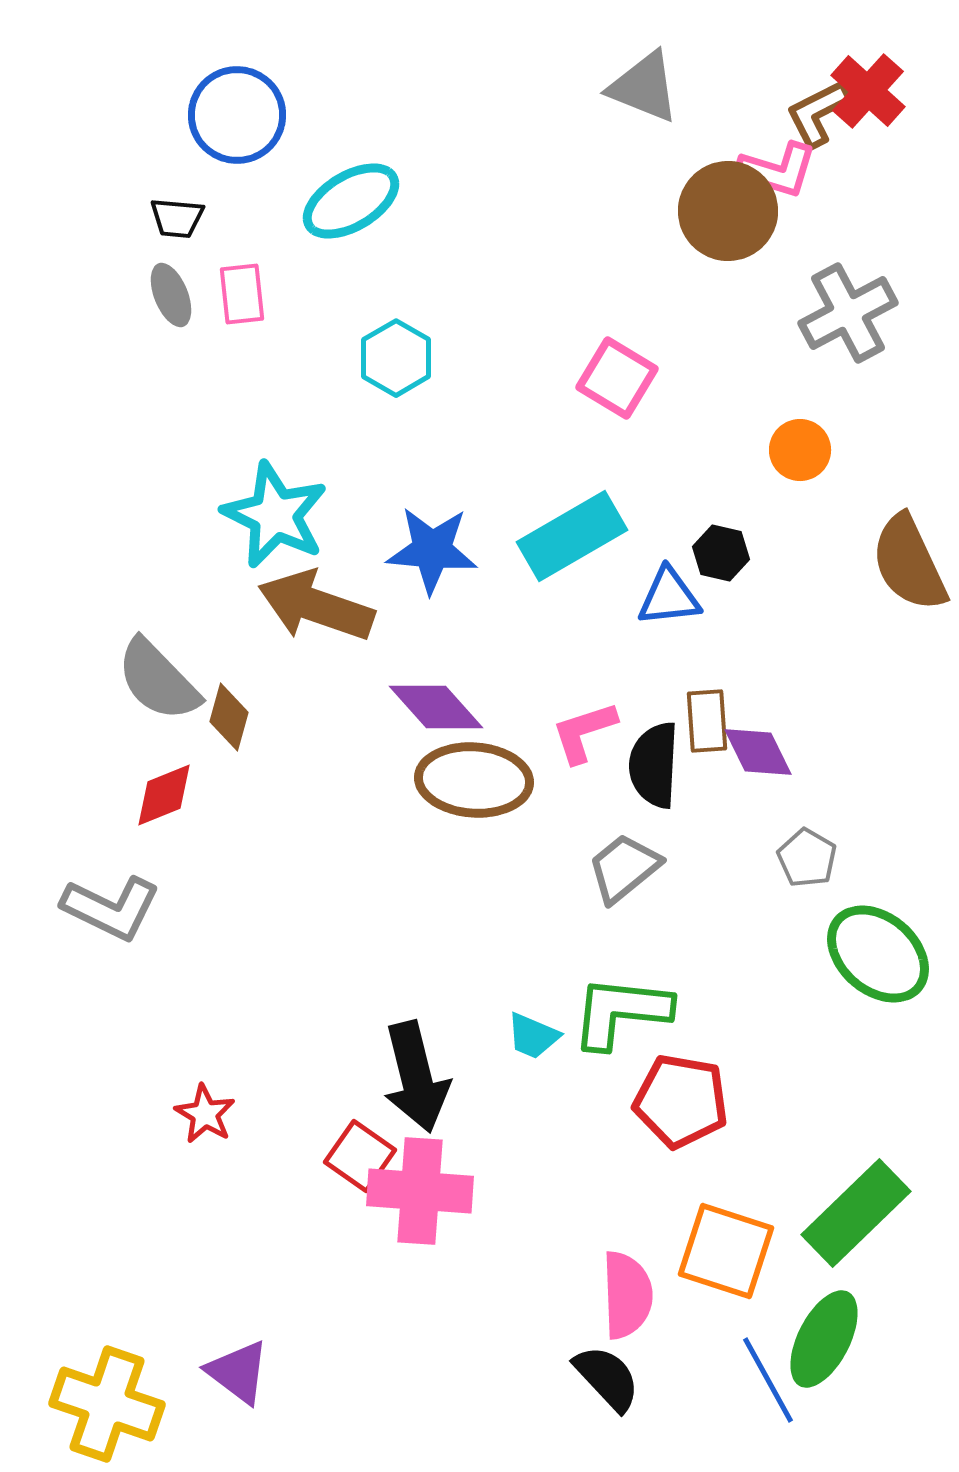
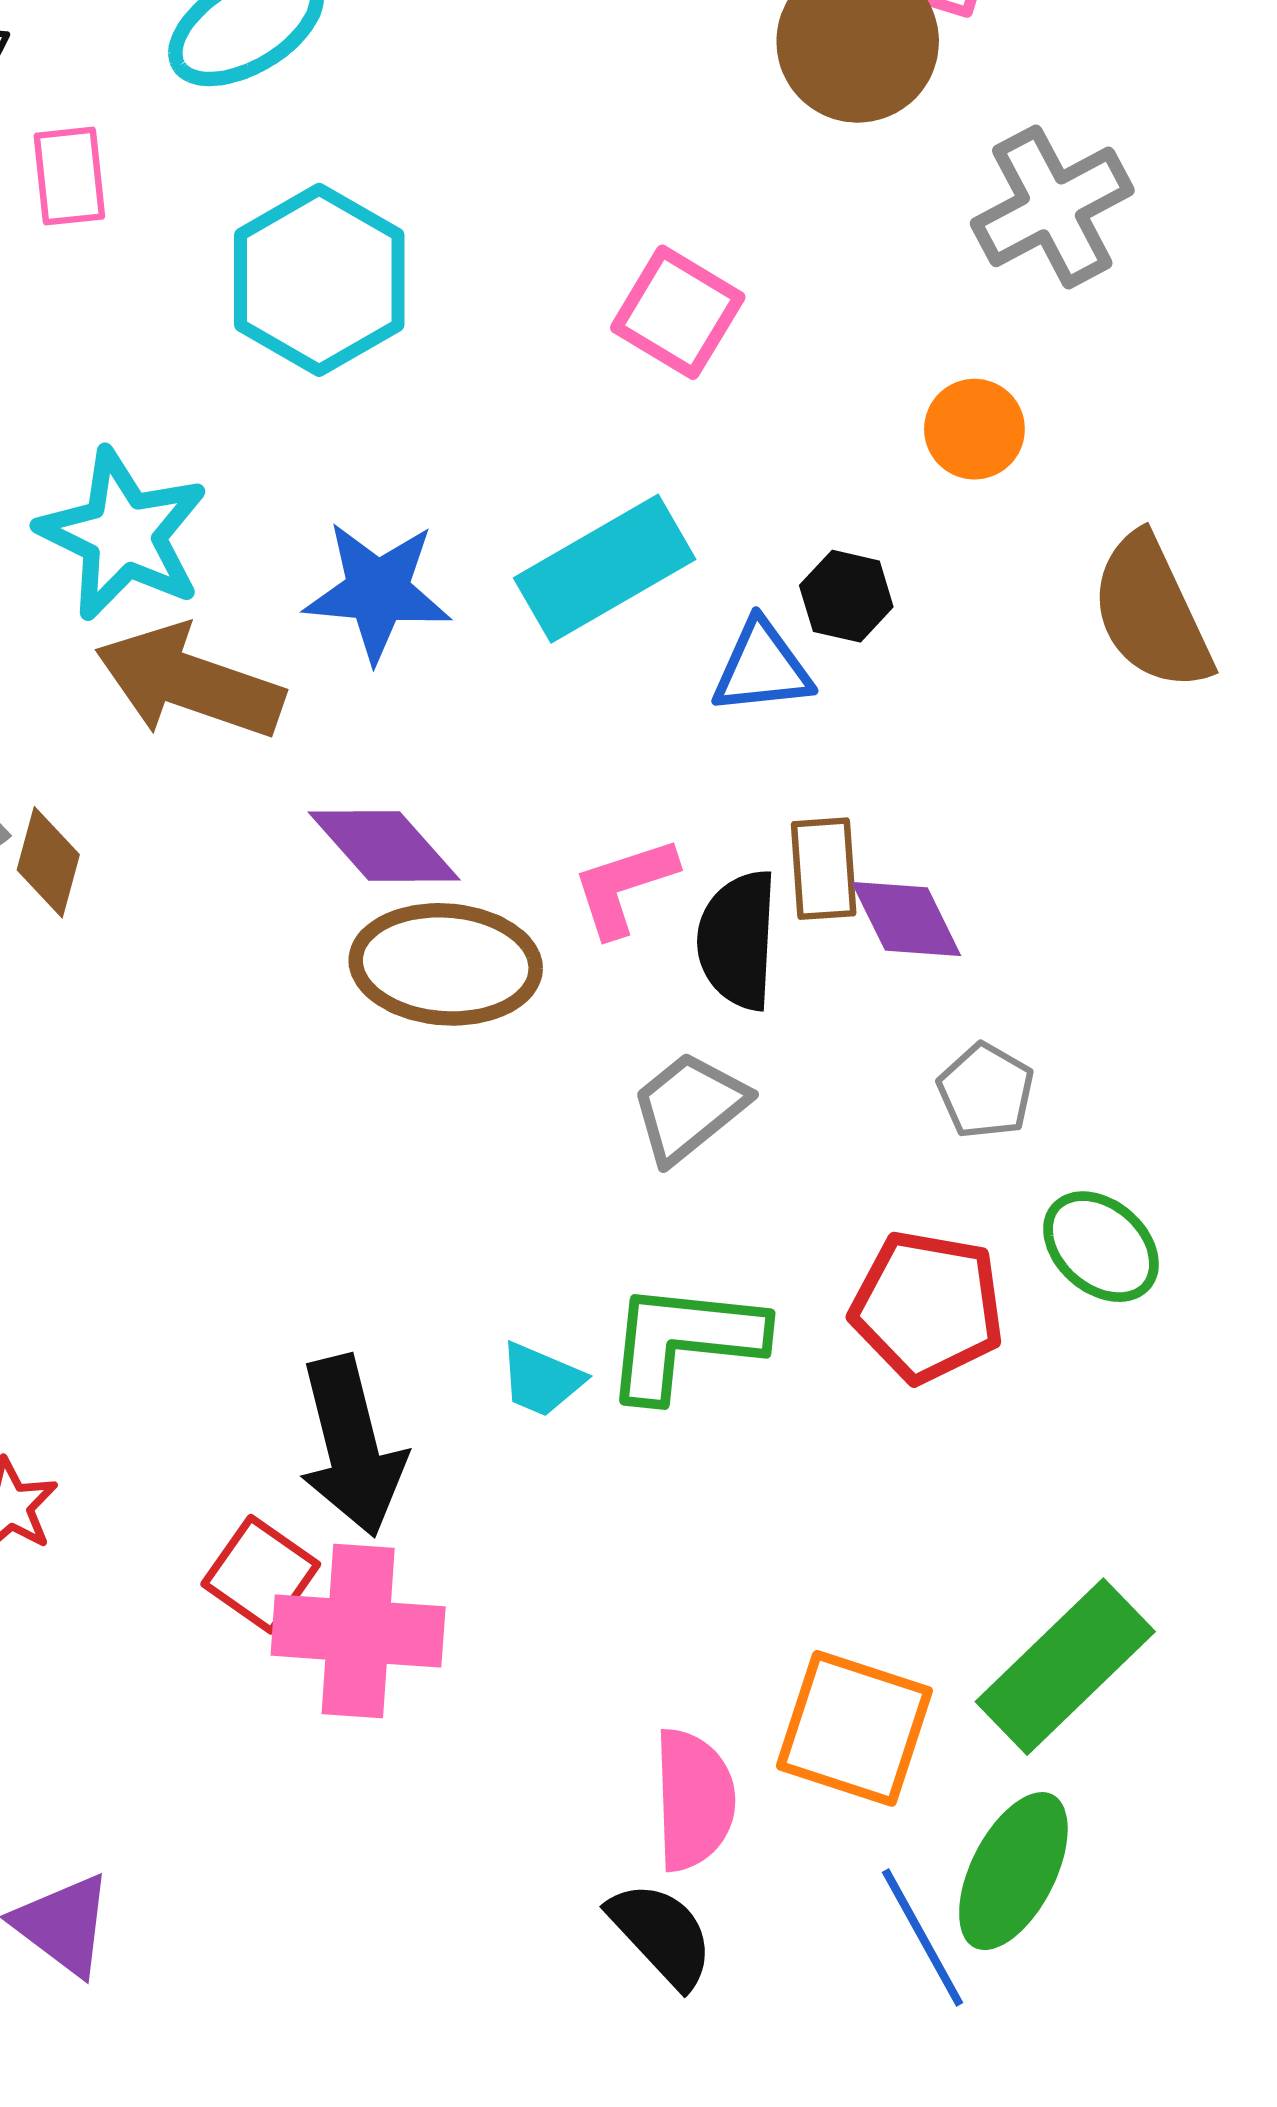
cyan hexagon: (396, 358) -> (319, 280), size x1.5
green ellipse: (878, 954) -> (1101, 1247), size x0.7
red pentagon: (681, 1101) -> (927, 1307), moved

